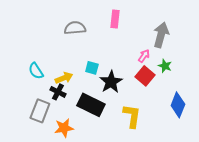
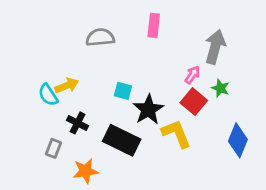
yellow arrow: (64, 78) -> (67, 86), moved
gray rectangle: (40, 111) -> (53, 148), size x0.6
yellow L-shape: (132, 116) -> (176, 134), moved, turned -30

